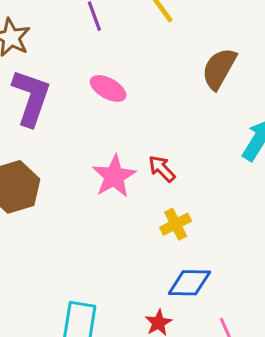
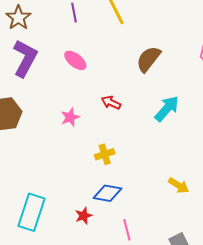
red arrow: (162, 169) -> (111, 103), moved, turned -30
pink star: (114, 176) -> (70, 117), size x0.7

